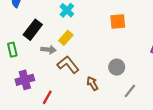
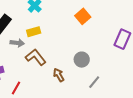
orange square: (118, 21) -> (83, 16), turned -35
yellow rectangle: (66, 38) -> (34, 32), turned 32

